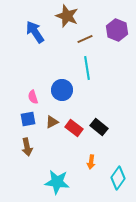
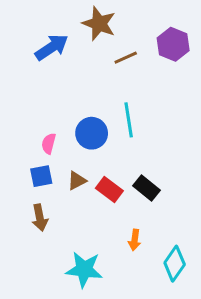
blue arrow: (35, 32) -> (52, 47), turned 90
cyan line: (87, 68) -> (129, 120), moved
pink semicircle: (33, 97) -> (49, 144), turned 32

